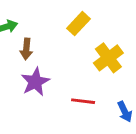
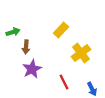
red line: (83, 101) -> (64, 82), turned 56

